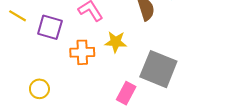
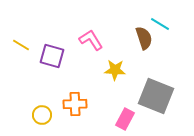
orange cross: (82, 52) -> (75, 104), moved

